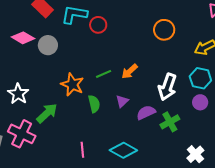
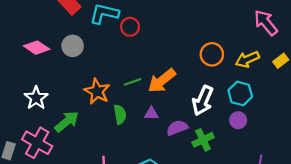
orange circle: (164, 30) -> (212, 54), moved
pink diamond: (23, 38) -> (37, 48), moved
orange arrow: (130, 71) -> (162, 81), size x1.5
purple triangle: (122, 101) -> (151, 113), turned 40

